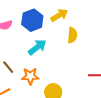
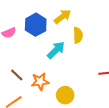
cyan arrow: (37, 47) -> (56, 50), moved

